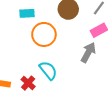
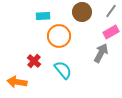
red cross: (28, 83) -> (34, 61), moved

